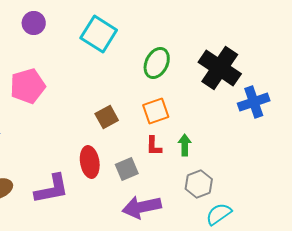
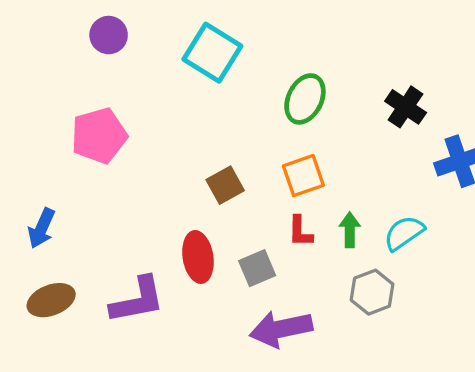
black cross: (220, 68) -> (406, 107), size x0.6
cyan semicircle: (219, 214) -> (404, 233), moved

